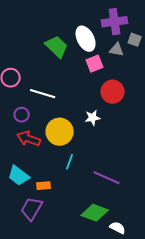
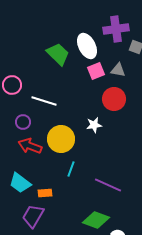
gray triangle: (117, 50) -> (118, 70), moved

